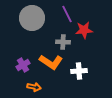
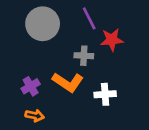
orange arrow: (34, 87) -> (35, 116), moved

